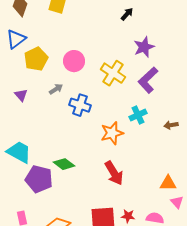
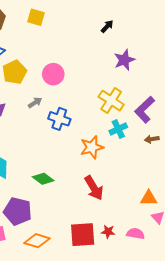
yellow cross: (113, 73) -> (111, 101), moved
purple L-shape: (148, 80) -> (145, 110), moved
purple pentagon: (39, 179) -> (18, 211), moved

